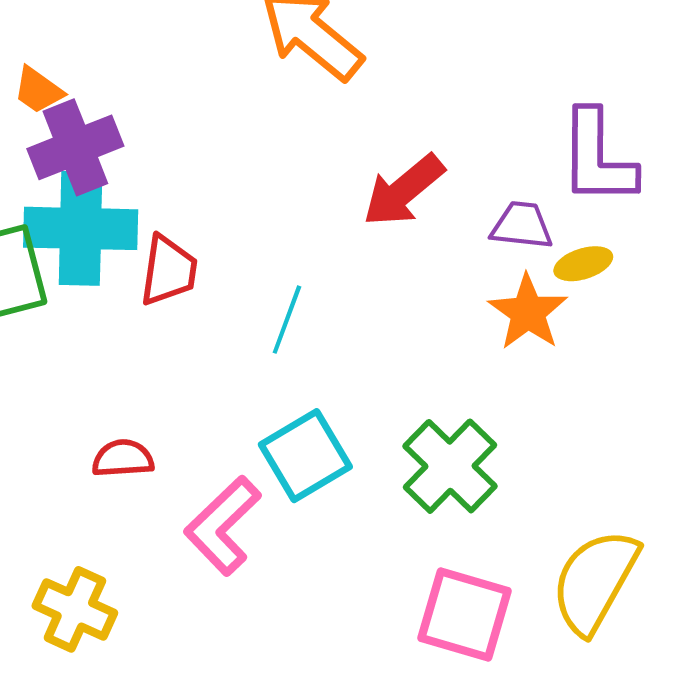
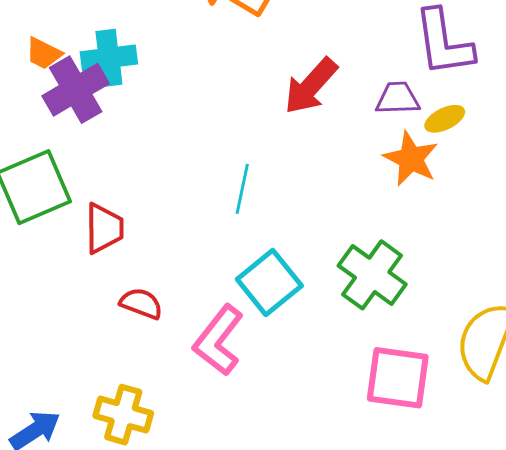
cyan cross: (81, 228) -> (109, 58), moved, size x0.7
red trapezoid: (169, 270) -> (104, 228), moved
red semicircle: (123, 458) -> (141, 303), turned 33

